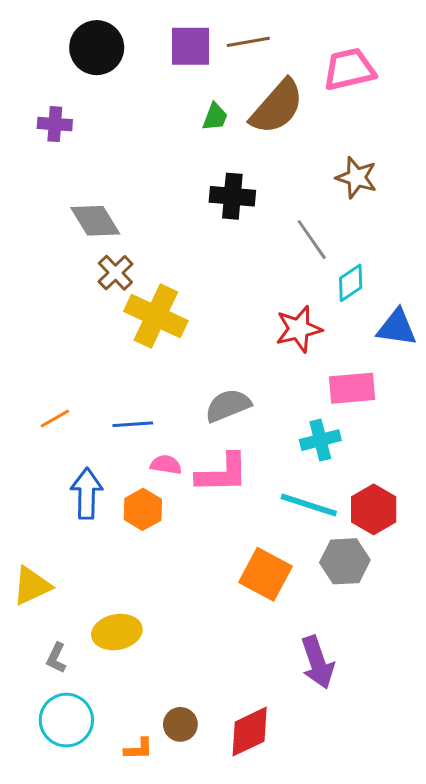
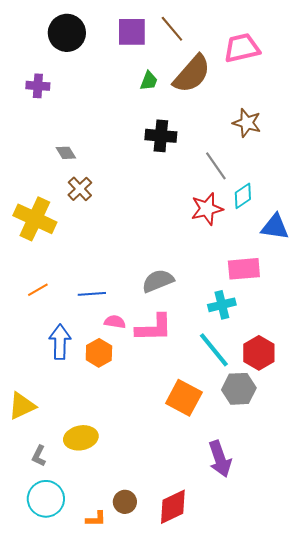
brown line: (248, 42) -> (172, 29), turned 60
gray diamond: (95, 221) -> (66, 153), size x0.6
yellow cross: (156, 316) -> (35, 219), moved
red star: (299, 329) -> (207, 209), moved
cyan line: (309, 505) -> (214, 350), turned 33

